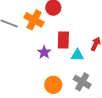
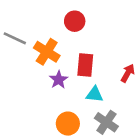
orange cross: (34, 20) -> (47, 52), moved
cyan triangle: (77, 55) -> (94, 94), moved

